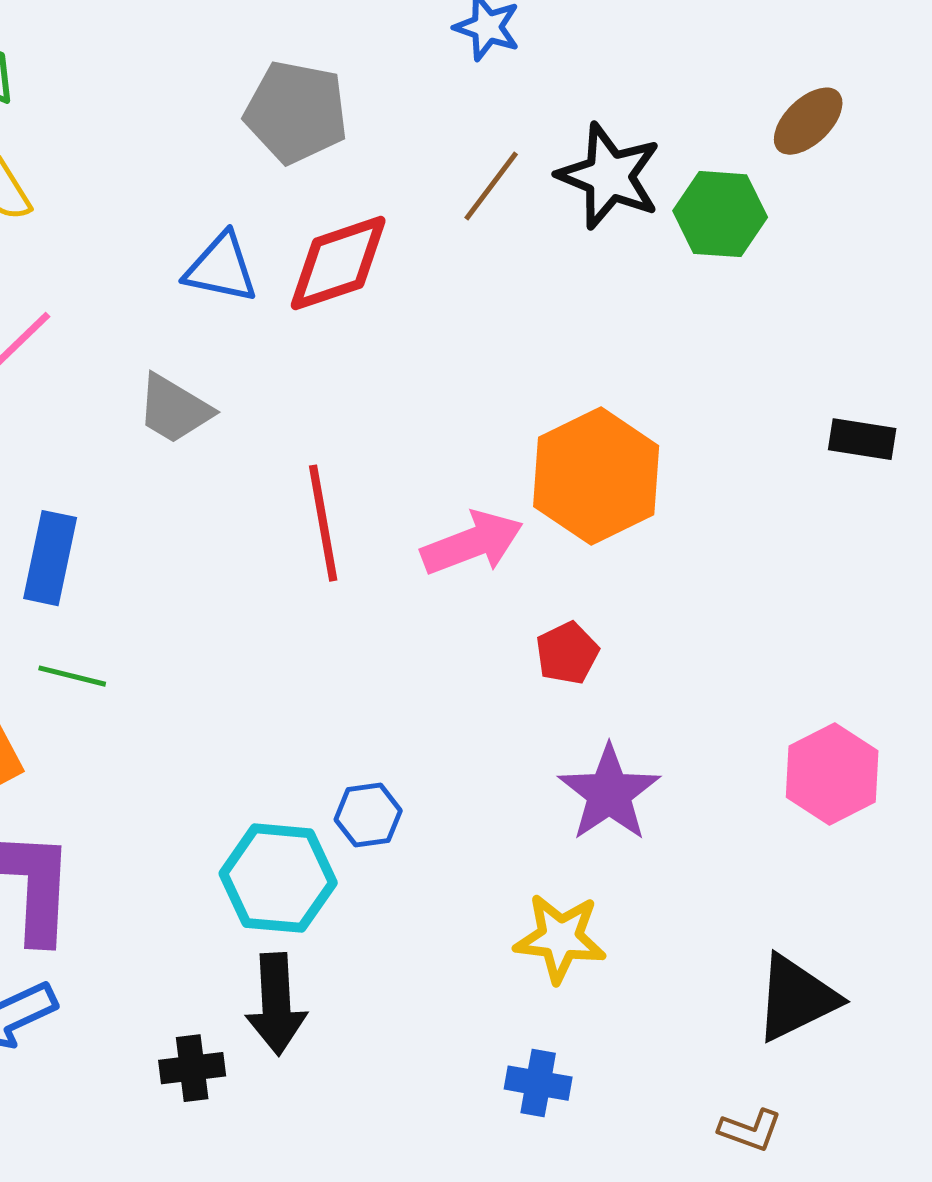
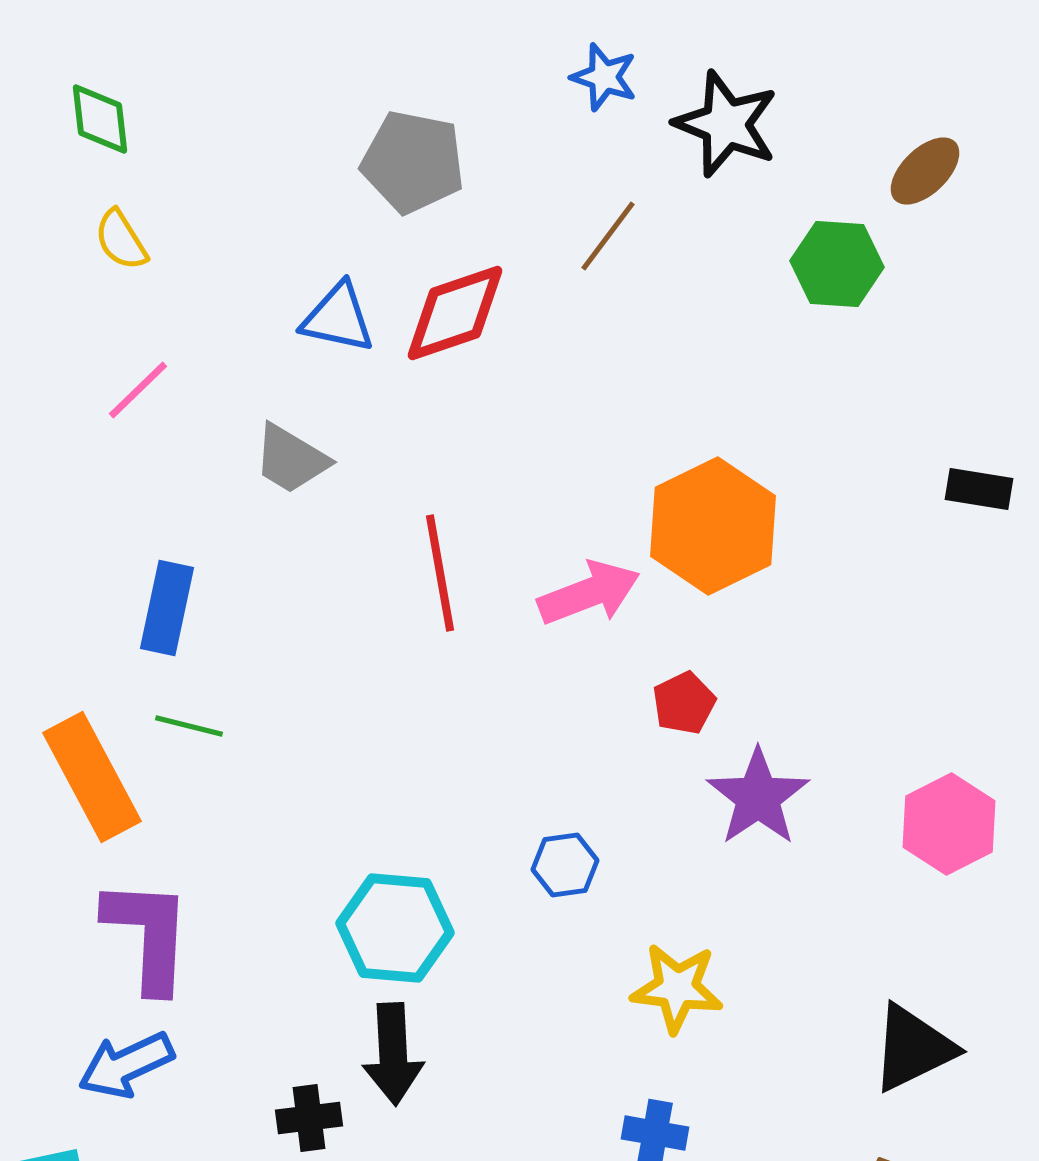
black star: (609, 176) -> (726, 124), moved
purple star: (609, 793) -> (758, 797), moved
blue hexagon: (368, 815) -> (565, 865), moved

